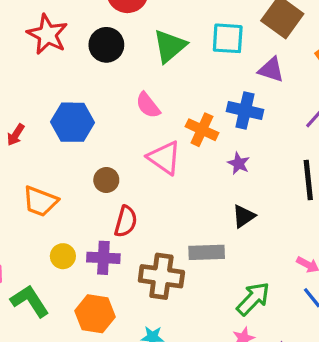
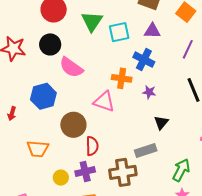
cyan square: (228, 38) -> (119, 32), moved
green triangle: (170, 46) -> (92, 21), moved
pink semicircle: (148, 105) -> (71, 67), moved, size x1.4
blue cross: (245, 110) -> (144, 60), turned 30
brown circle: (106, 180) -> (73, 125), size x1.6

